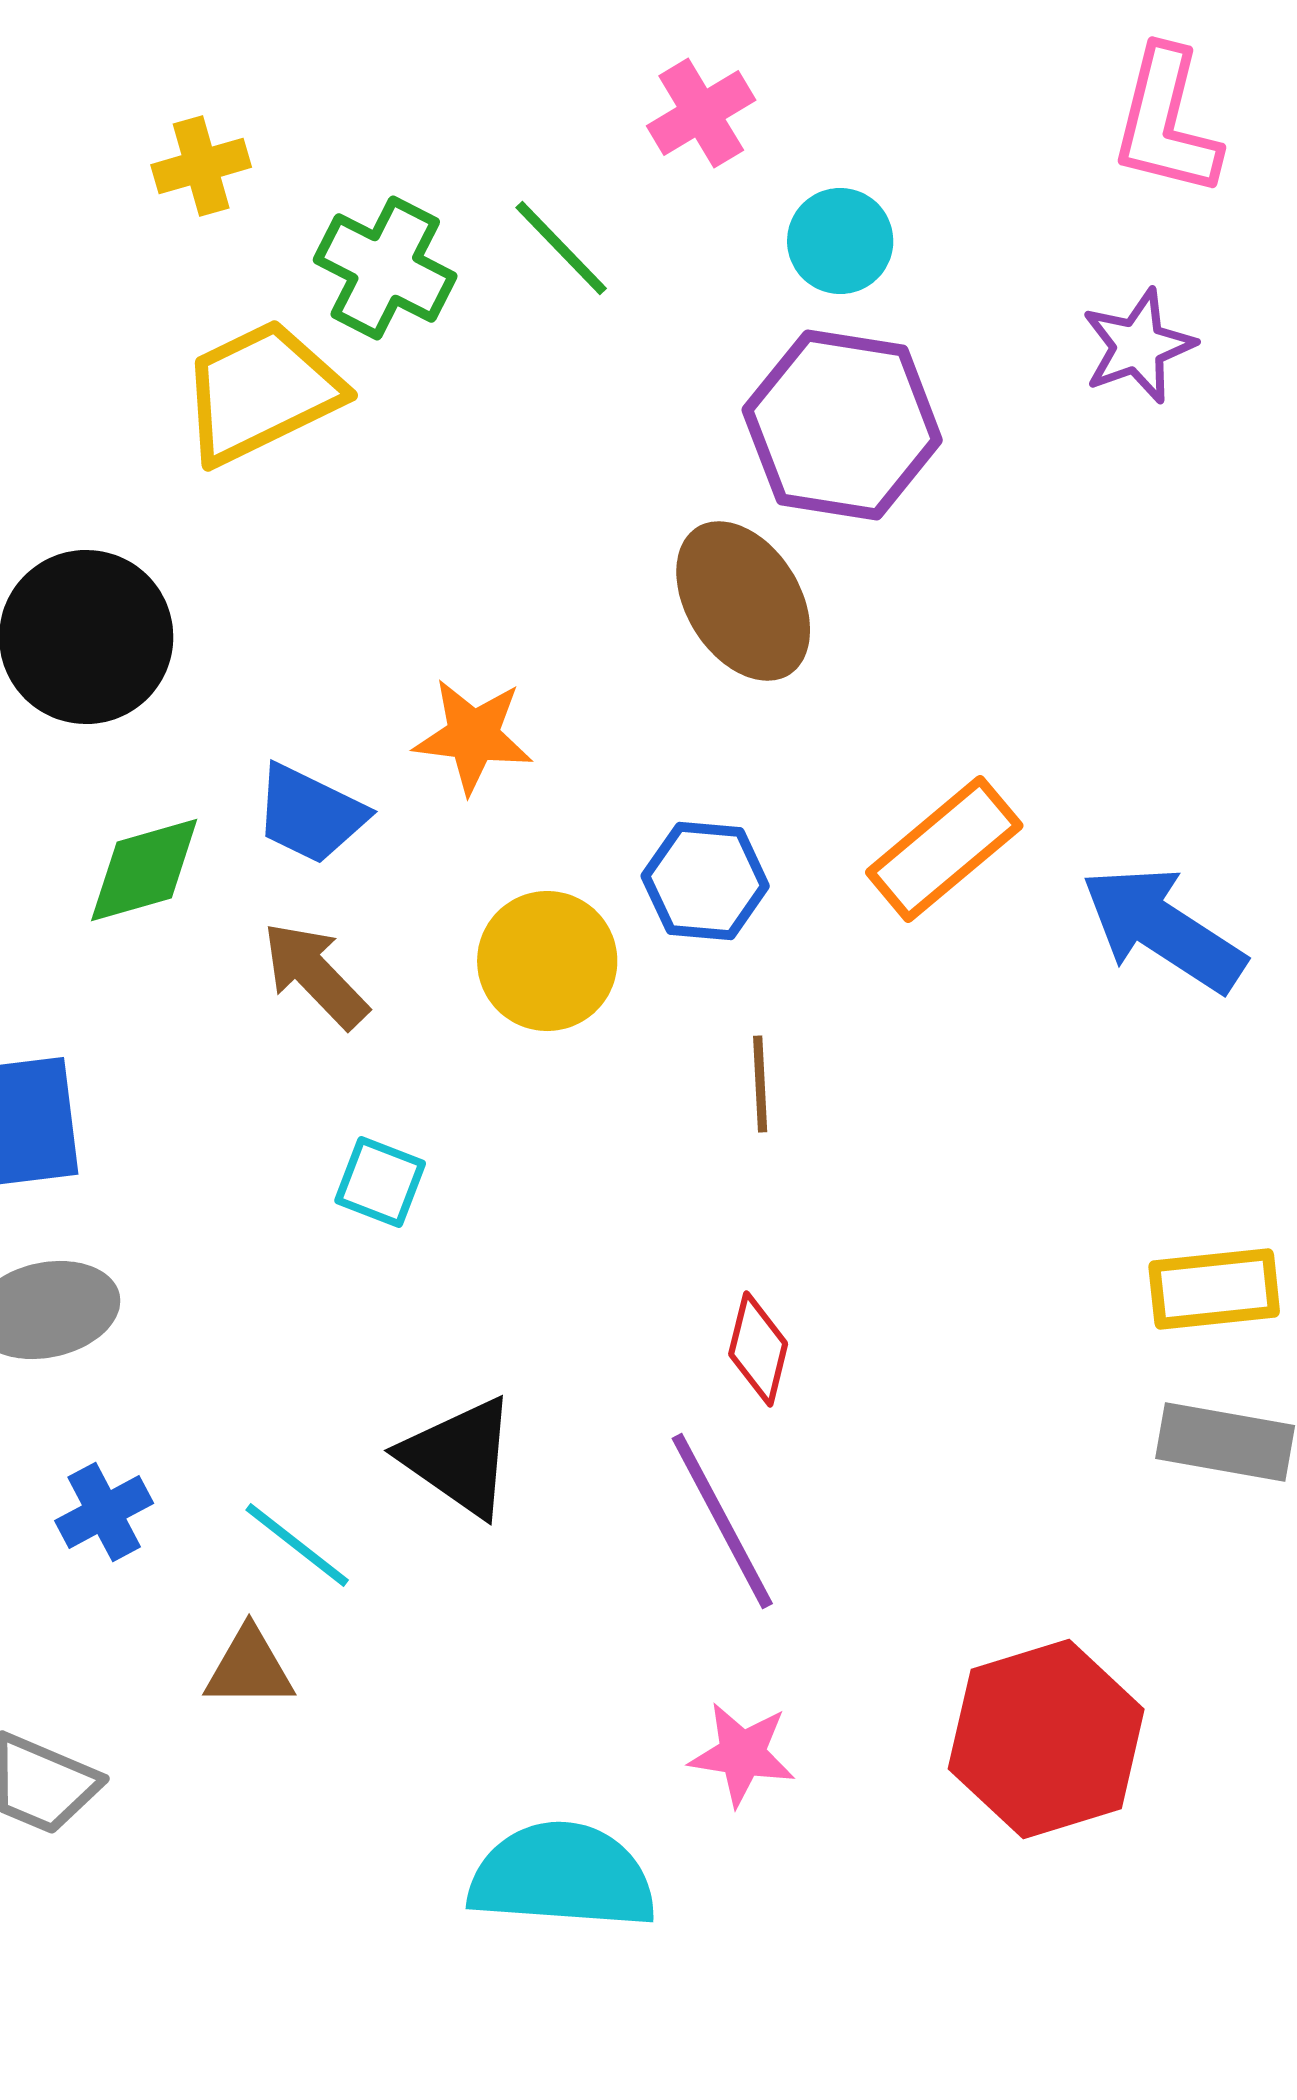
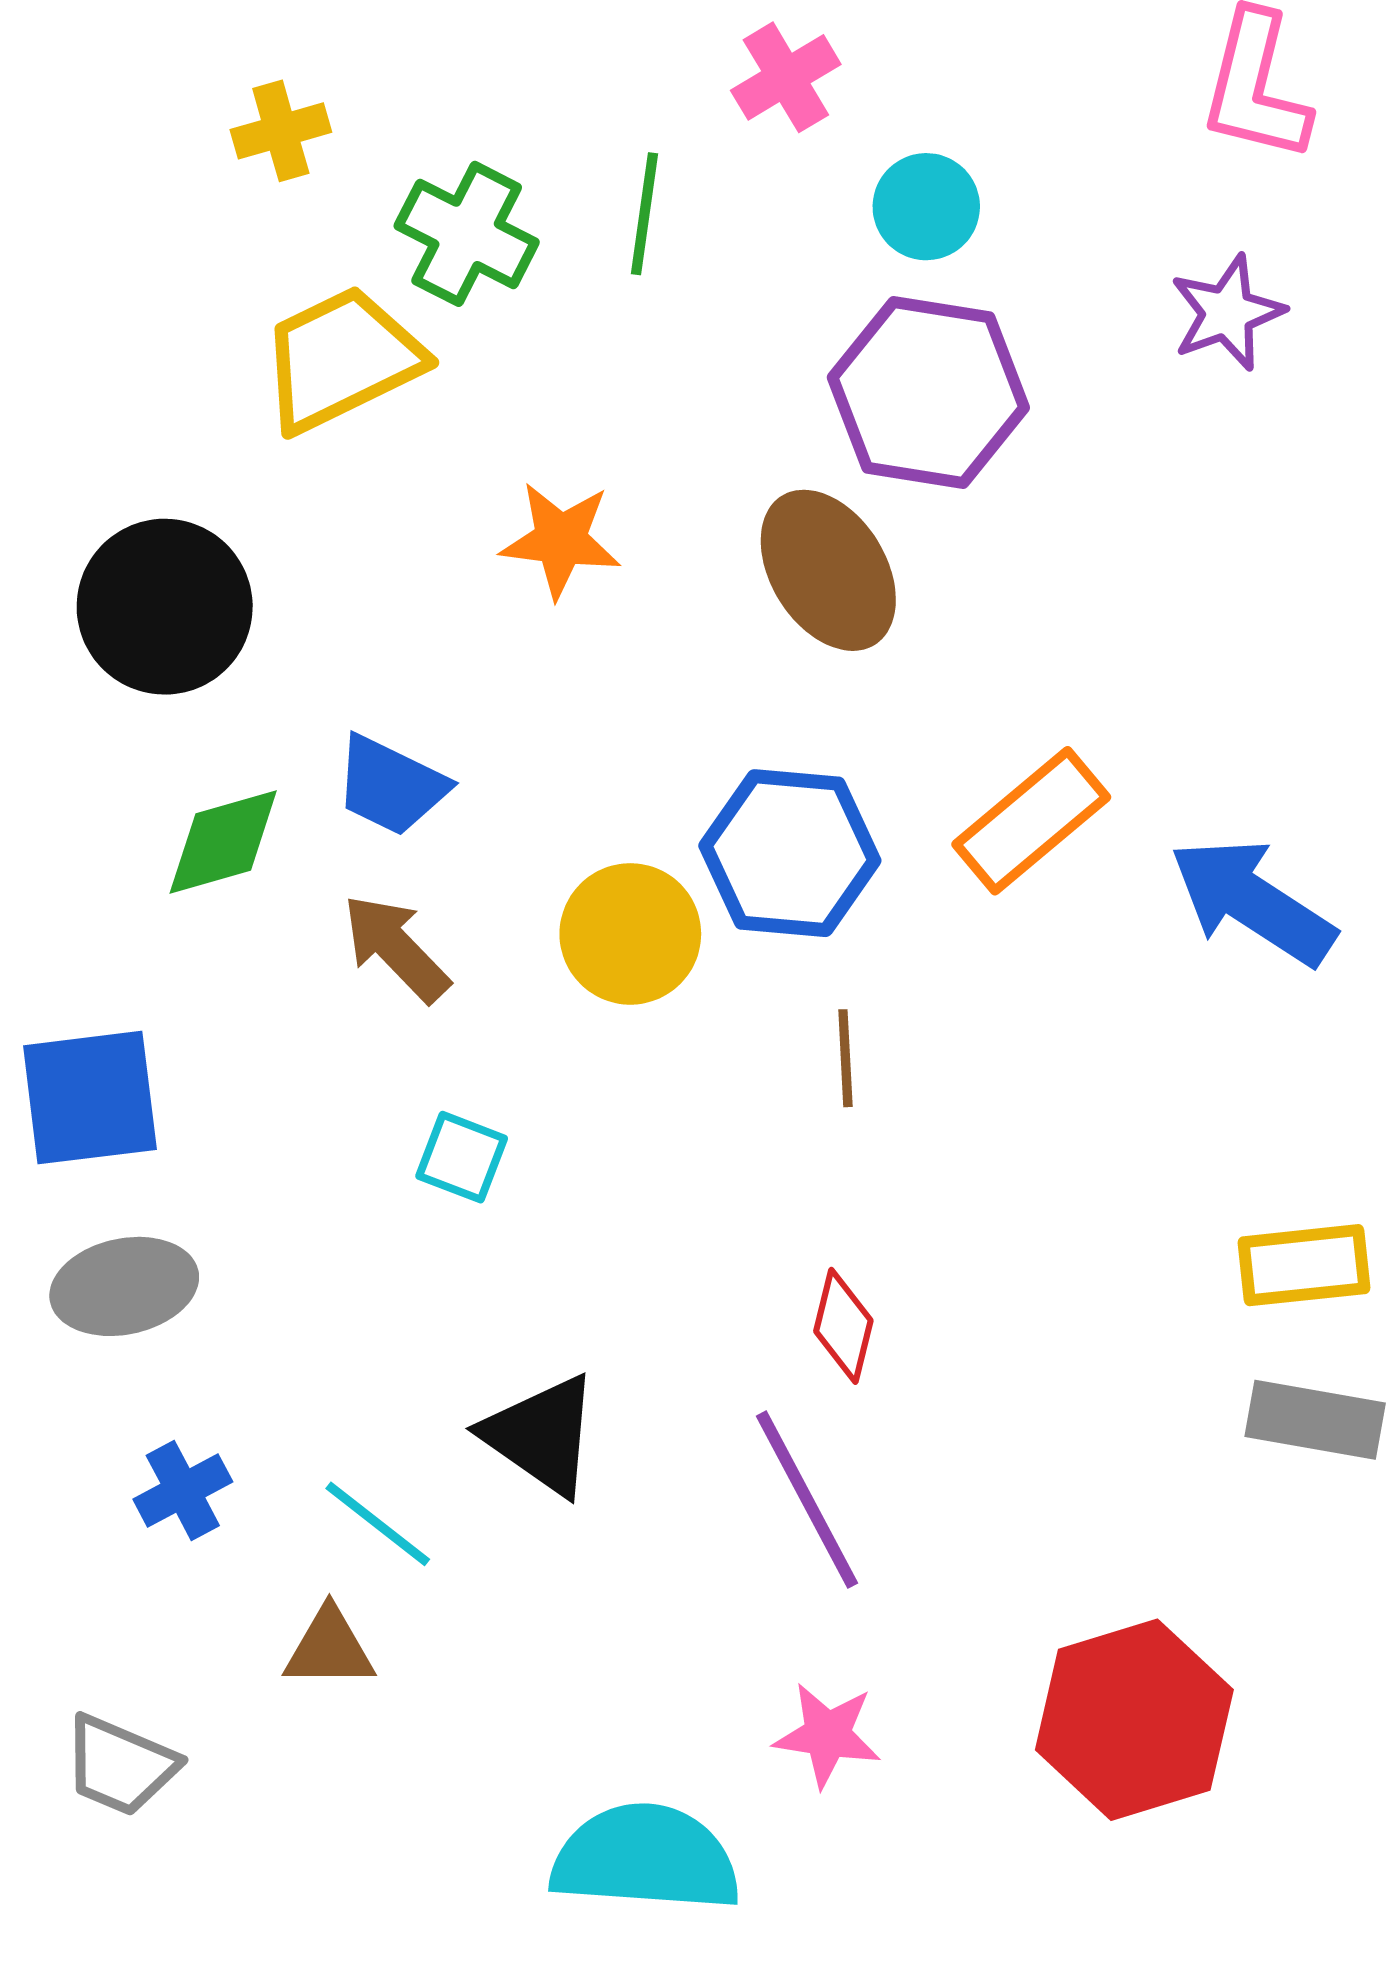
green line: (561, 248) -> (644, 214), turned 52
orange star: (473, 736) -> (561, 540), moved
blue hexagon: (705, 881) -> (790, 853), size x1.4

